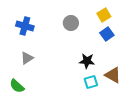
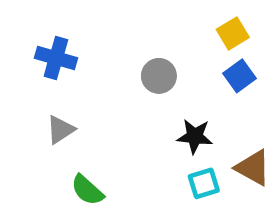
gray circle: (71, 23) -> (159, 76), moved
green semicircle: (17, 86) -> (87, 190), moved

